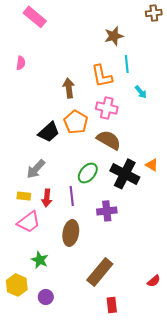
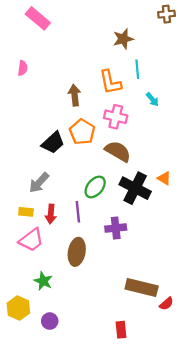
brown rectangle: (100, 272) -> (142, 288), moved, turned 64

